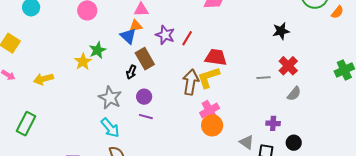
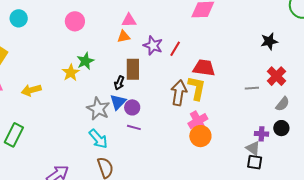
blue triangle: (128, 36) -> (118, 102), moved, turned 30
brown rectangle: (145, 59) -> (133, 69), turned 30
yellow L-shape: (209, 77) -> (197, 88), turned 120
gray triangle: (247, 142) -> (253, 148), moved
black circle: (294, 143) -> (281, 128), moved

